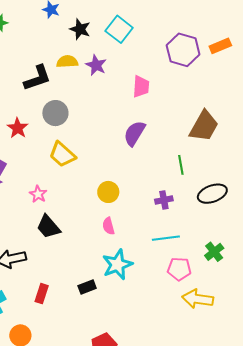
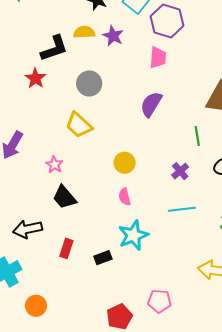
purple hexagon: (183, 50) -> (167, 21), moved
gray circle: (55, 113) -> (89, 84), moved
red star: (18, 128) -> (35, 78), moved
purple cross: (164, 200) -> (180, 171), turned -30
pink pentagon: (179, 269) -> (159, 301), moved
red rectangle: (42, 294) -> (66, 248), moved

